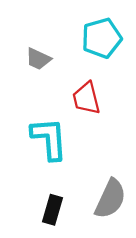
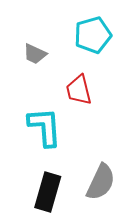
black rectangle: (52, 210) -> (48, 192), size x1.4

